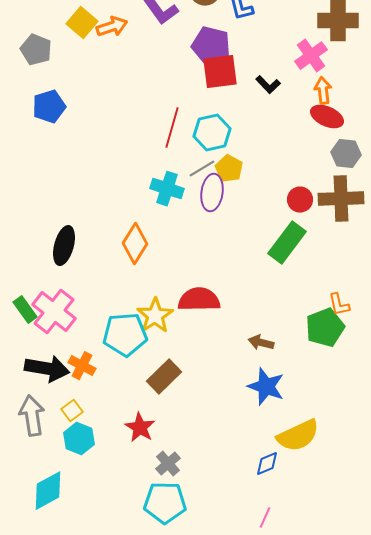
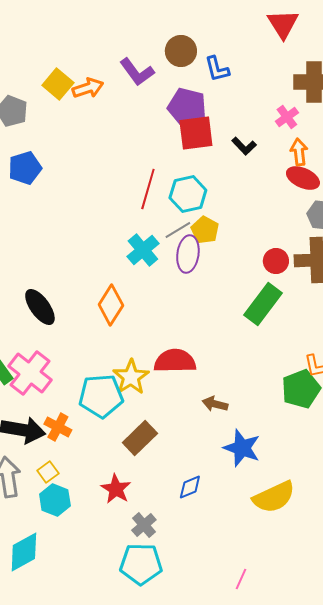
pink cross: (311, 56) -> (287, 117), size x0.7
cyan cross: (167, 189) -> (143, 250), turned 32
black ellipse: (64, 246) -> (40, 307), turned -51
brown arrow: (261, 343) -> (215, 404), moved
blue diamond: (267, 464) -> (190, 487), moved

